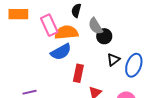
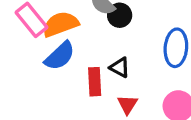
black triangle: (113, 60) -> (120, 67), moved, turned -40

